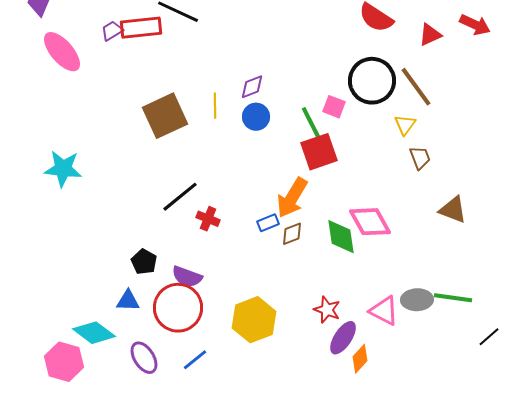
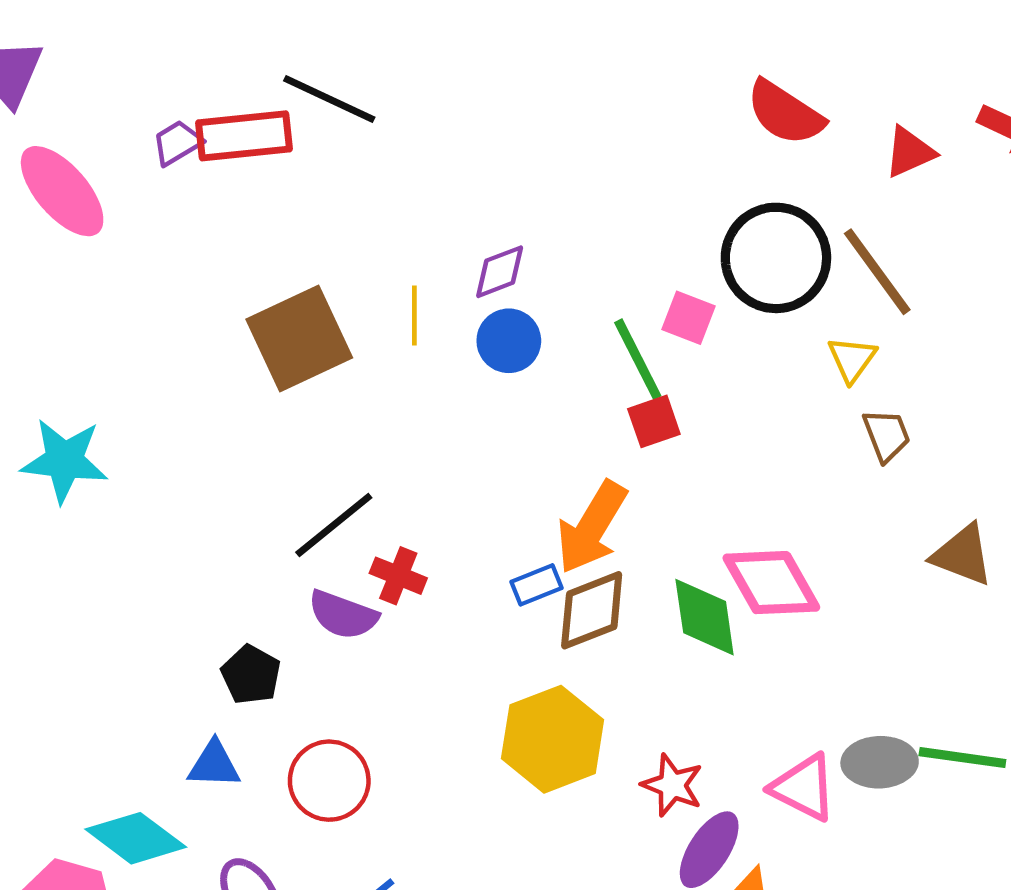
red square: (319, 152) -> (654, 421), size x0.6
brown diamond: (292, 234) -> (592, 610), size x1.5
purple semicircle: (187, 277) -> (343, 615), moved
red circle: (178, 308) -> (329, 781), size x0.7
yellow hexagon: (254, 320) -> (553, 739), moved

